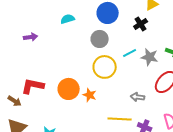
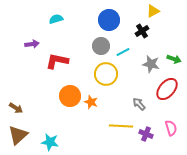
cyan semicircle: (68, 19) -> (56, 19), moved
cyan line: (130, 53) -> (123, 52), moved
red L-shape: (33, 86) -> (57, 61), moved
gray arrow: (138, 97) -> (139, 104), turned 40

